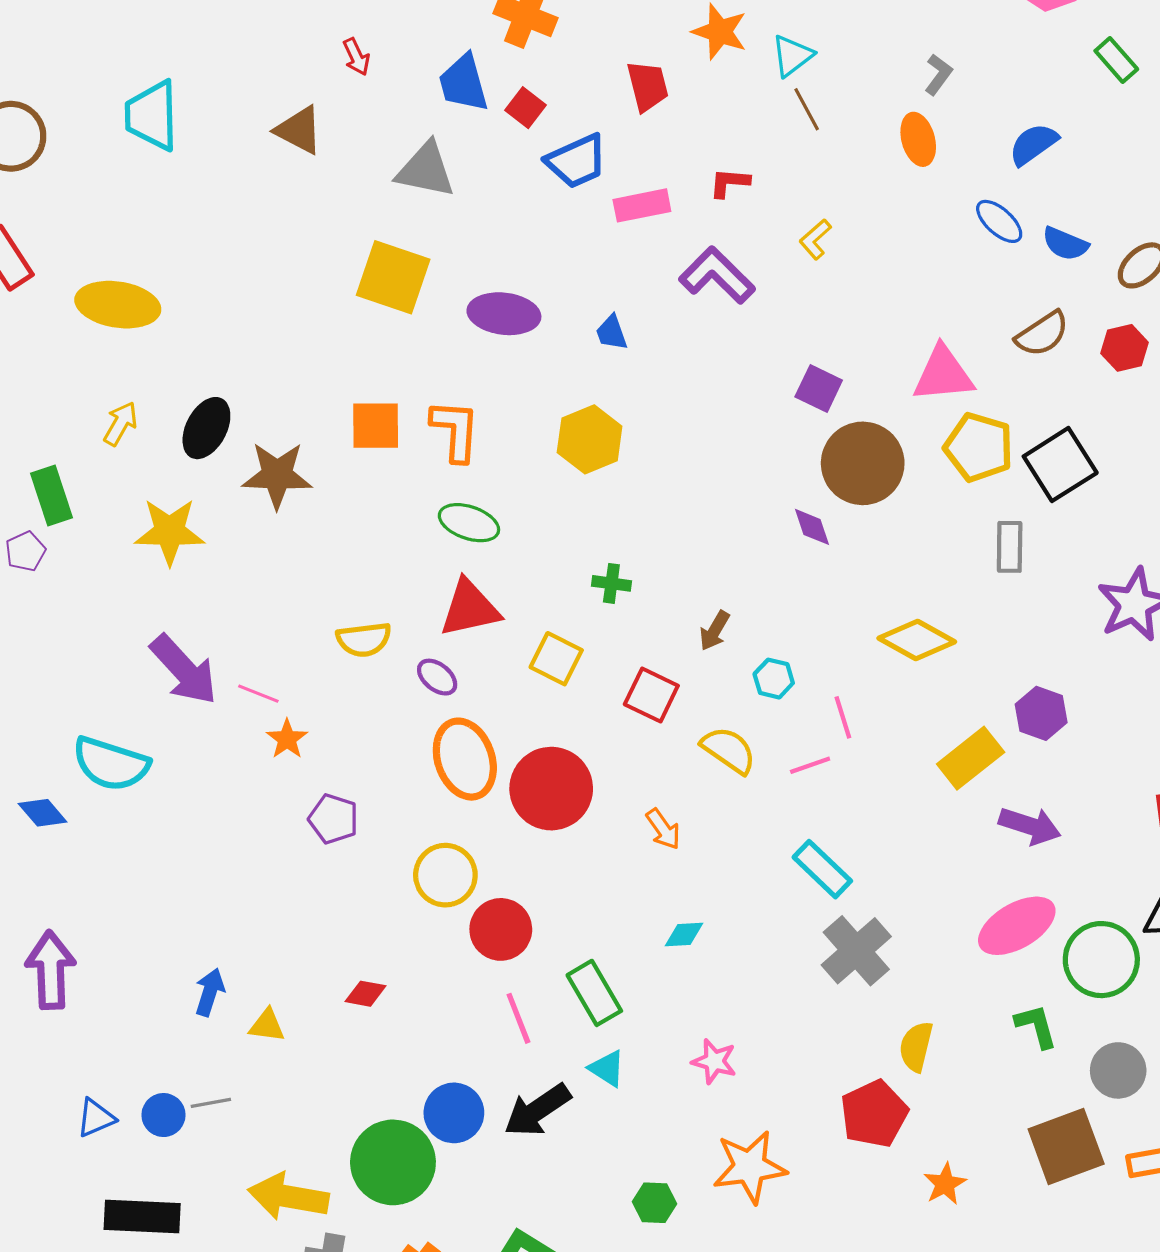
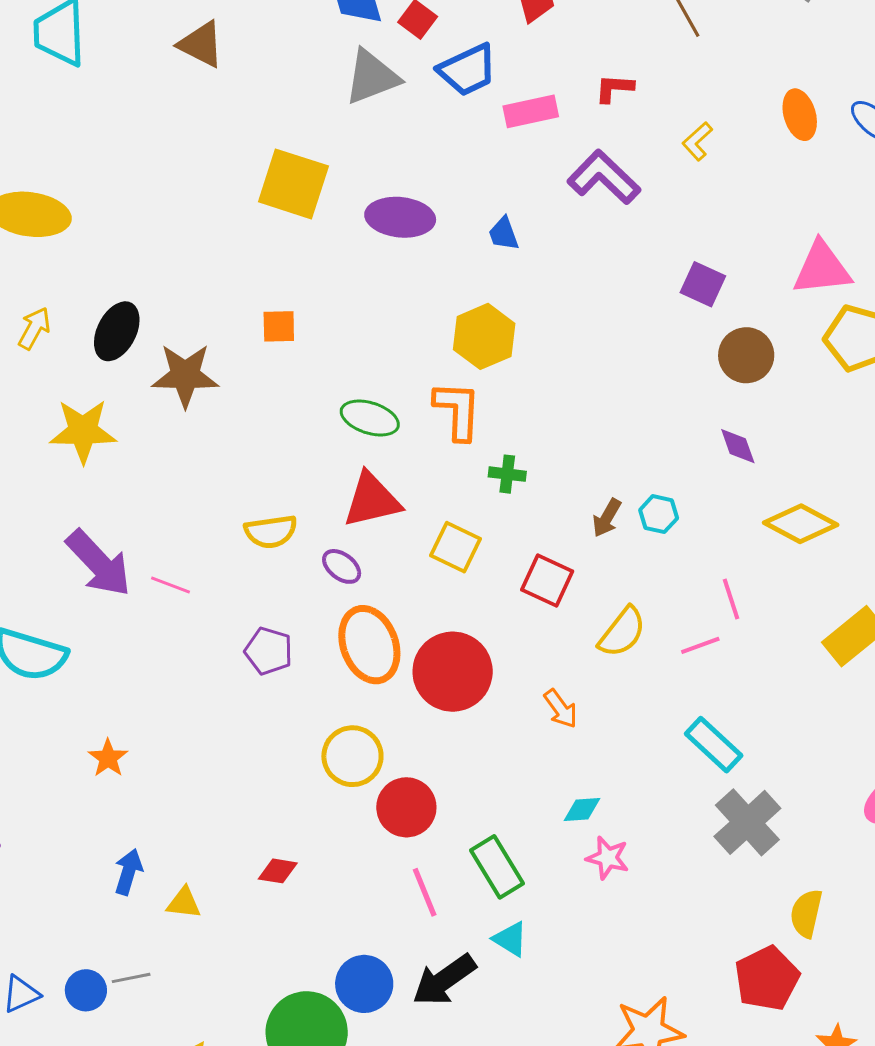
orange ellipse: (918, 139) -> (800, 115), moved
gray triangle: (426, 170) -> (372, 77), moved, turned -32
orange square: (376, 426) -> (279, 326), size x0.7
orange L-shape: (455, 430) -> (457, 411), moved
brown circle: (863, 463) -> (746, 355), size x0.7
purple diamond: (812, 527) -> (738, 446), moved
cyan hexagon: (774, 679) -> (659, 514), moved
orange star: (287, 739) -> (108, 758), moved
yellow semicircle: (729, 750) -> (622, 632), turned 94
purple pentagon: (333, 819) -> (269, 651), moved
pink star: (714, 1061) -> (608, 858), moved

